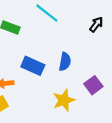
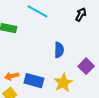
blue rectangle: (33, 66) -> (34, 81), moved

